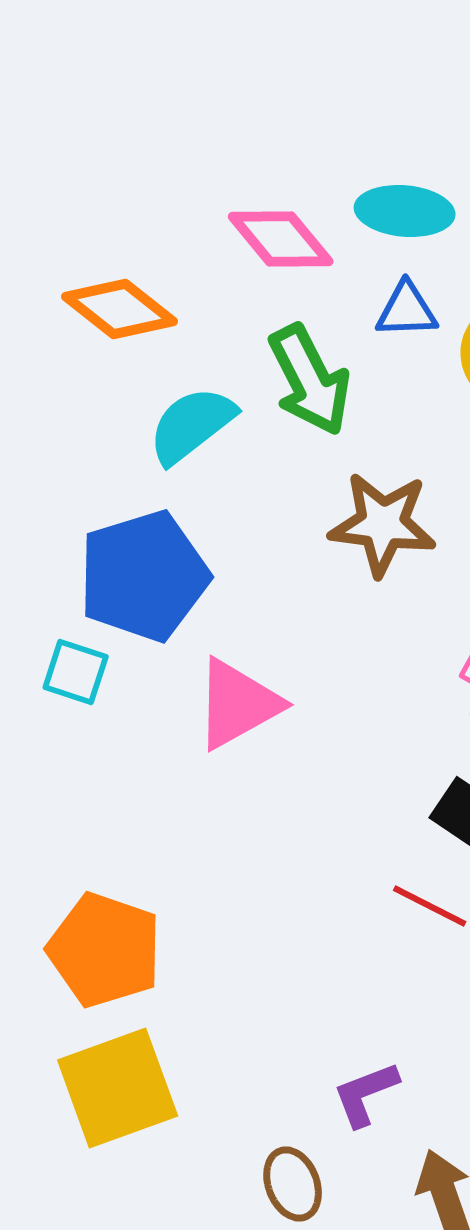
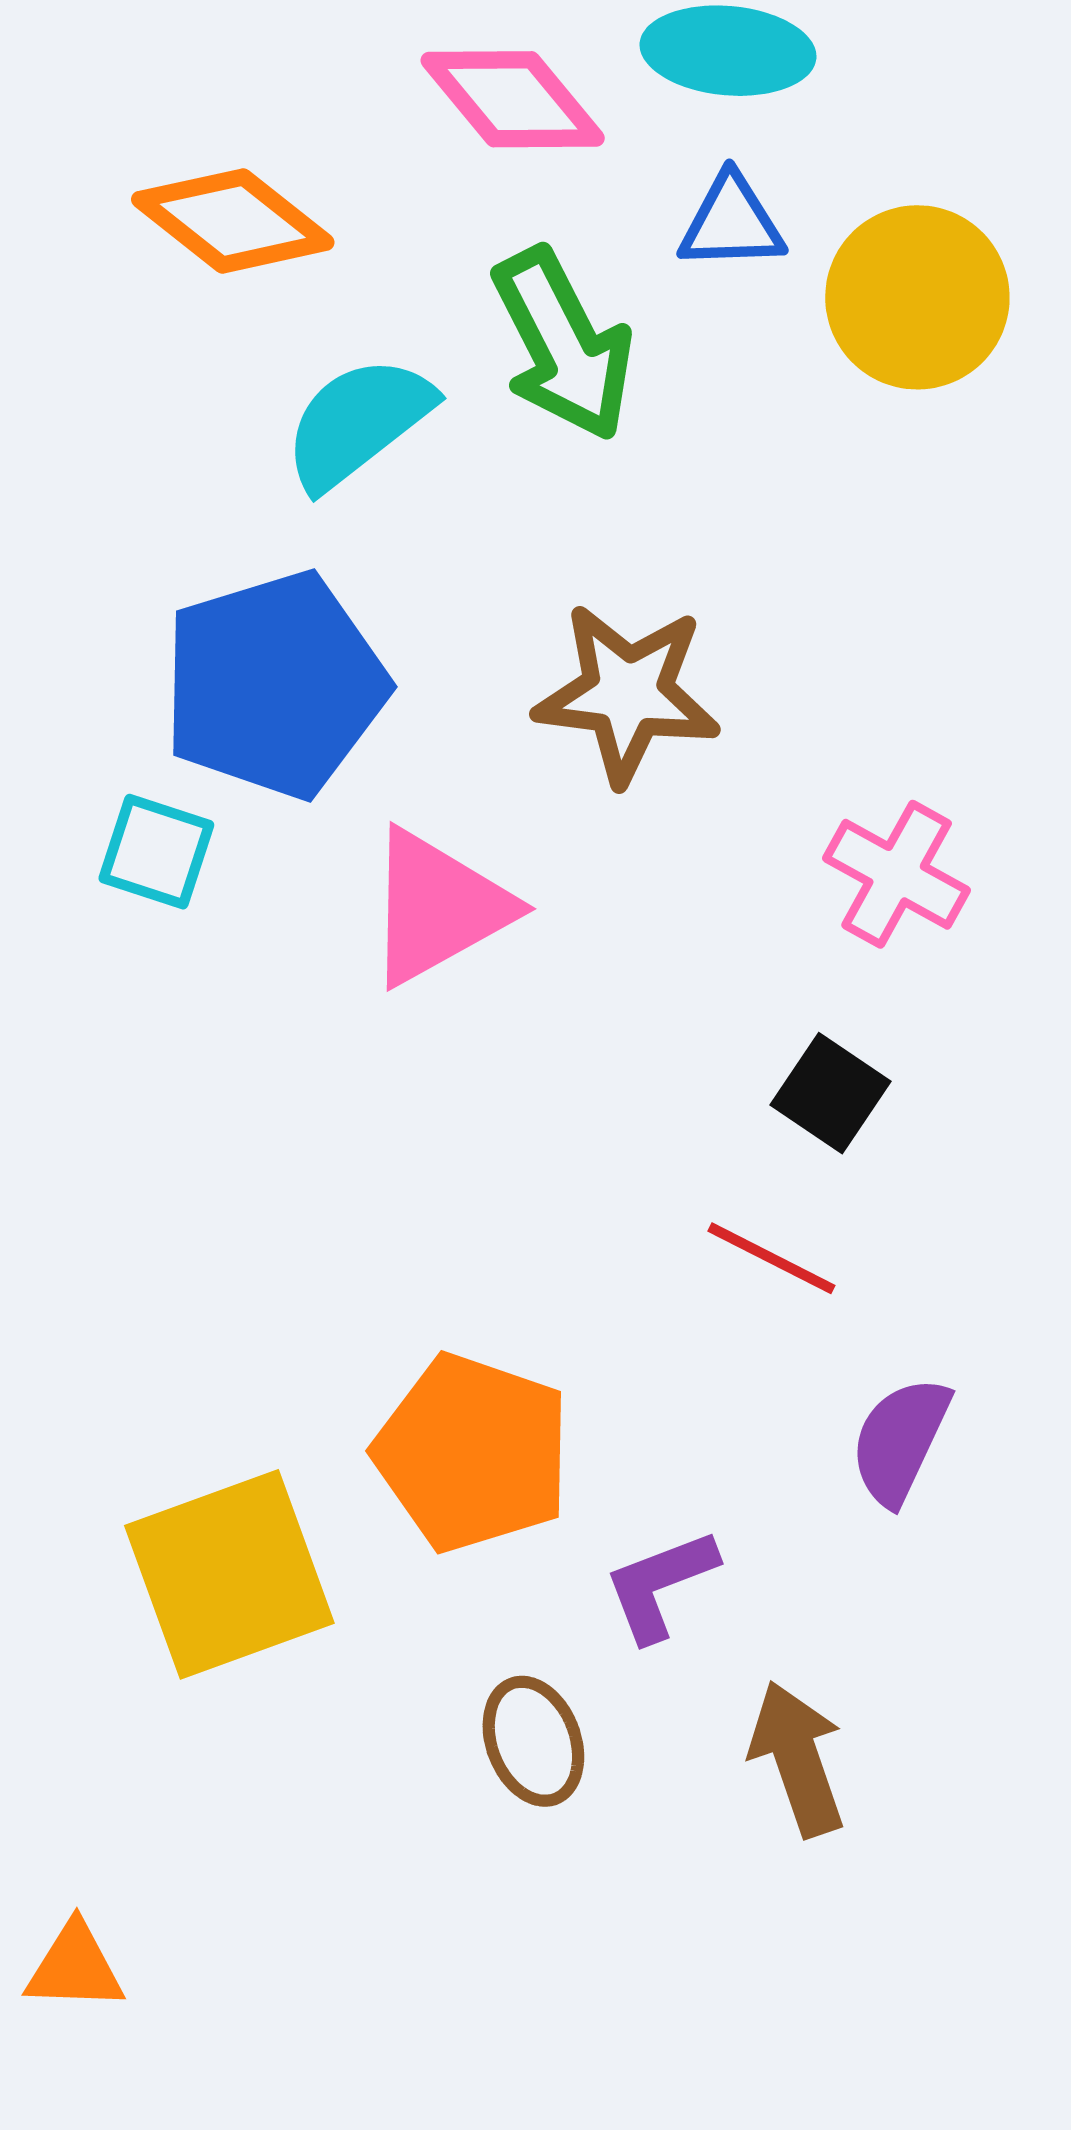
brown star: (383, 524) -> (627, 694), moved
orange pentagon: (105, 950) -> (473, 1453), moved

